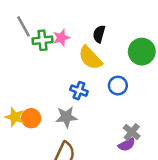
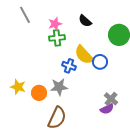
black semicircle: (99, 34) -> (85, 21), turned -64
green cross: (42, 40) -> (57, 38), moved
yellow semicircle: (90, 58) -> (84, 55), moved
orange circle: (31, 118) -> (39, 93), moved

